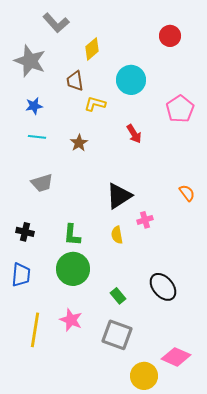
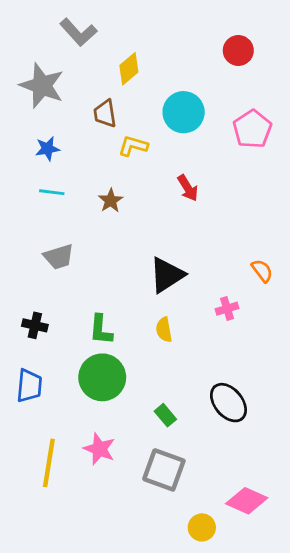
pink pentagon: (180, 109) -> (252, 129), moved
pink cross: (145, 220) -> (227, 309), moved
yellow circle: (144, 376) -> (202, 527), size x0.7

